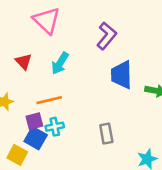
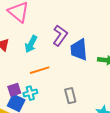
purple L-shape: (107, 36) -> (60, 35), moved
orange line: (49, 100) -> (40, 70), moved

